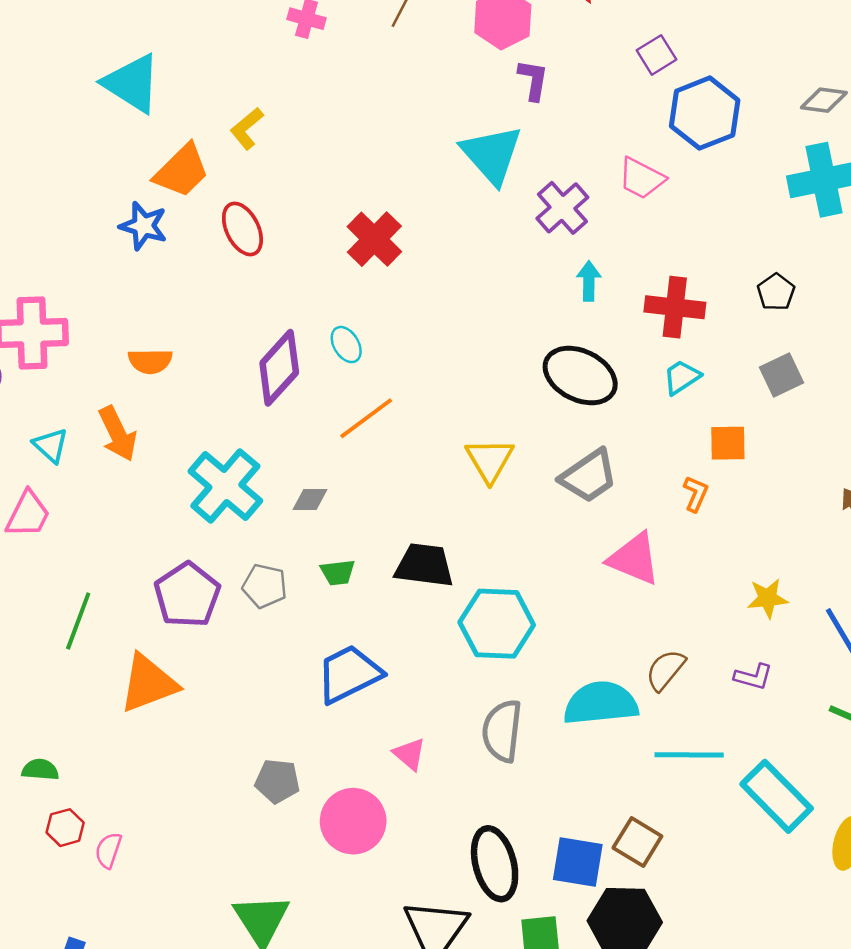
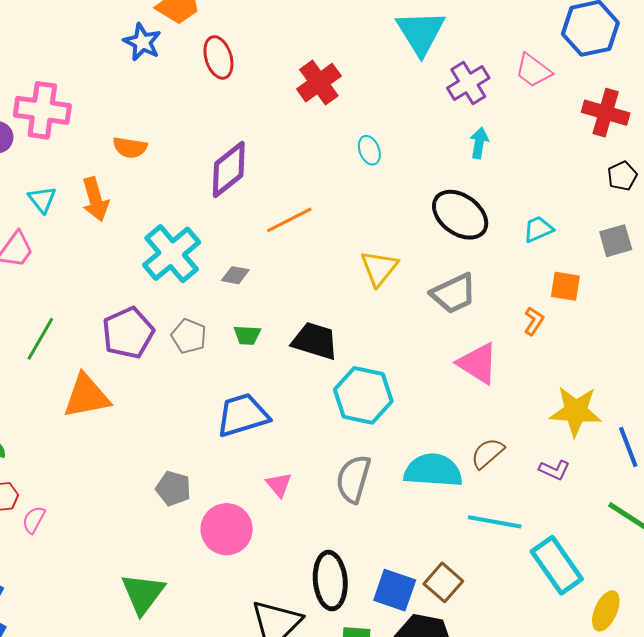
red cross: (675, 307) -> (606, 113), moved
cyan ellipse: (346, 345) -> (369, 150), moved
yellow star: (768, 598) -> (576, 411), size x1.6

